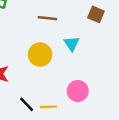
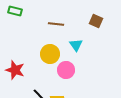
pink circle: (78, 91) -> (66, 70), moved

